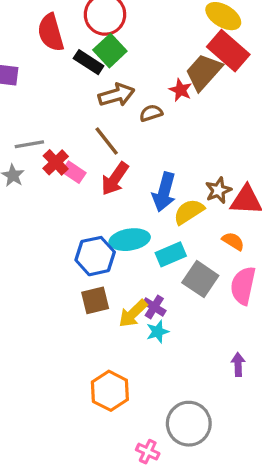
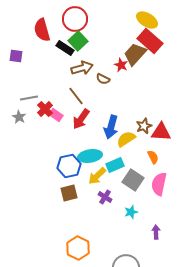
brown semicircle: (151, 113) -> (103, 79), turned -136
orange semicircle: (233, 241) -> (153, 157), turned 32
yellow arrow: (133, 314) -> (97, 176), moved
cyan star: (158, 332) -> (131, 212), moved

